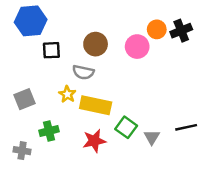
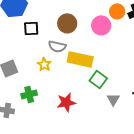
yellow rectangle: (96, 105) -> (80, 59), moved
green square: (126, 127) -> (98, 79), moved

